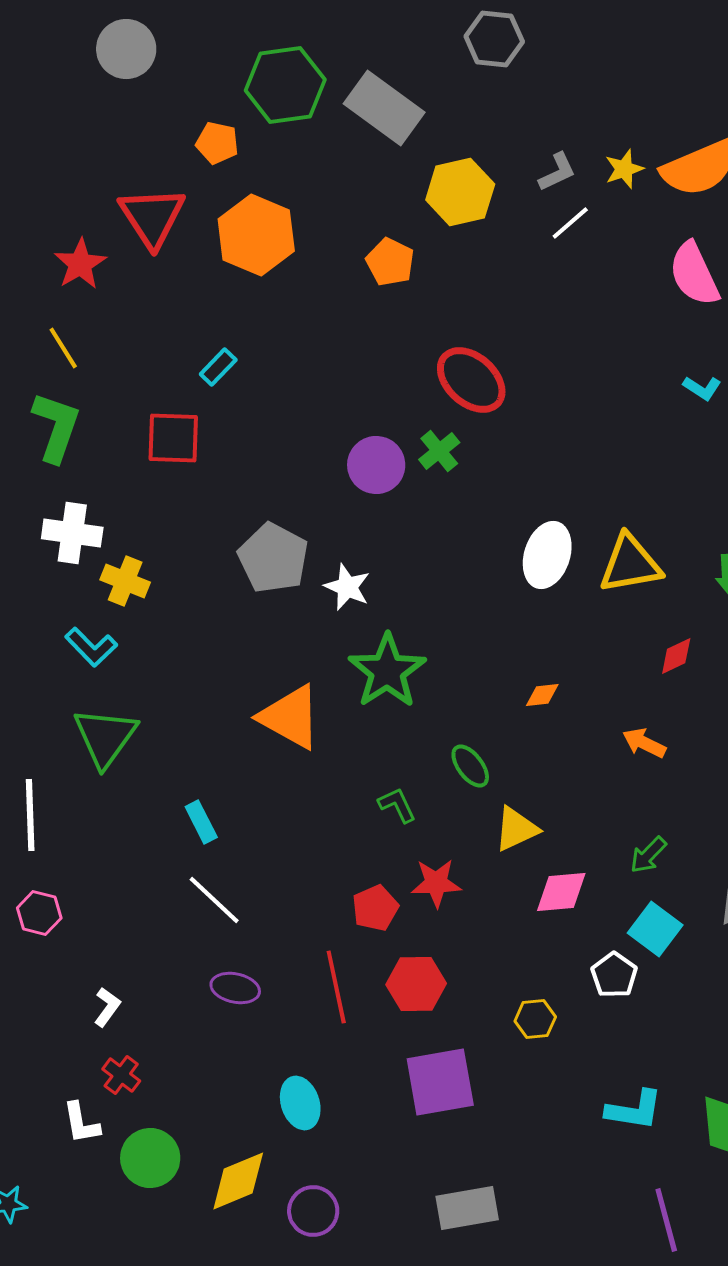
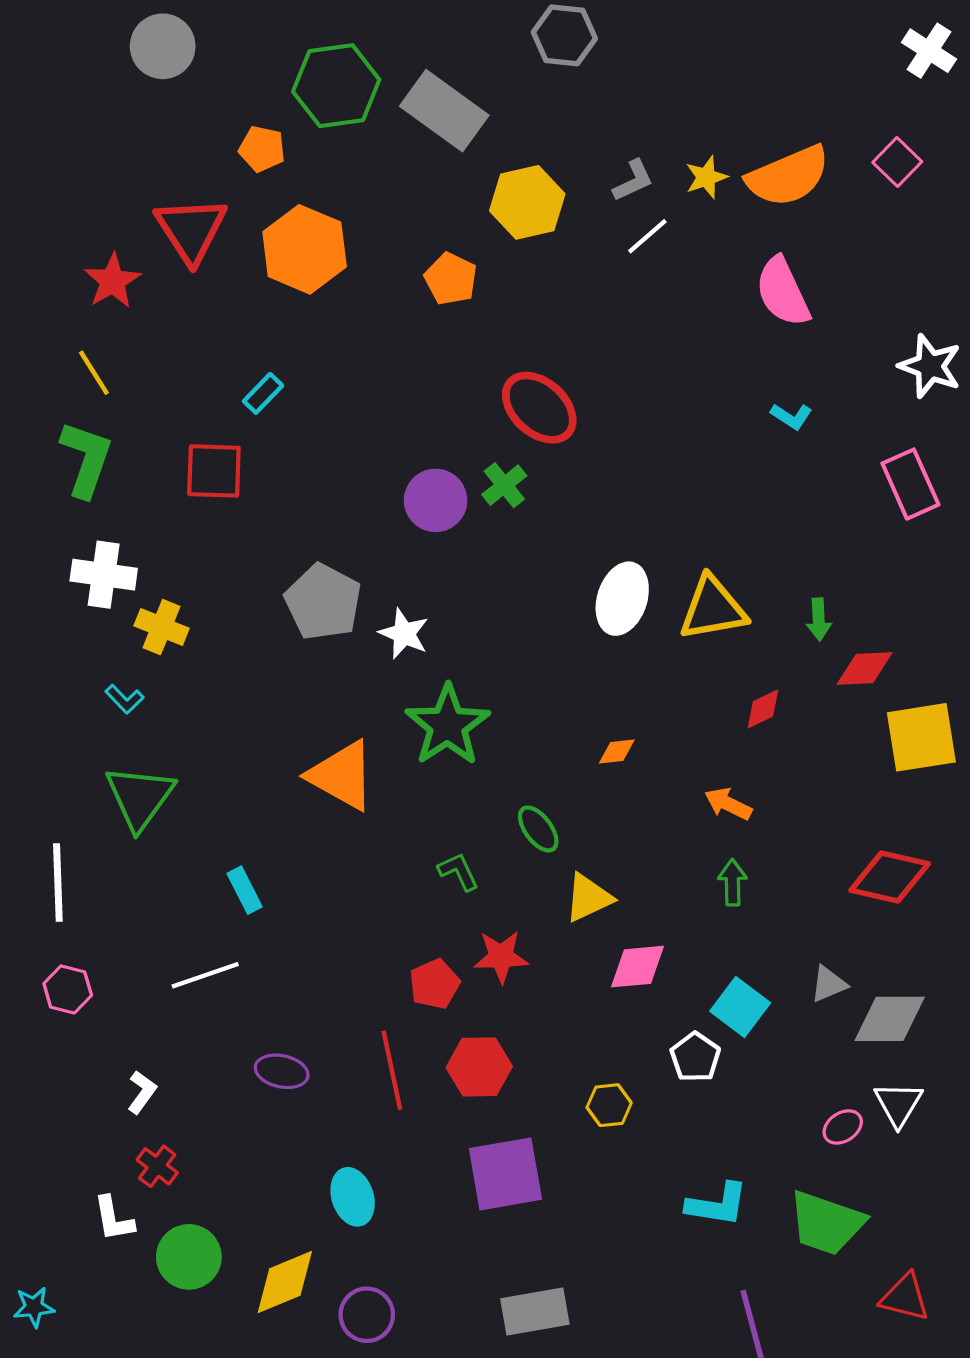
cyan L-shape: (91, 647) -> (124, 699), size x0.7
green arrow: (648, 855) -> (732, 882), moved, turned 135
white line: (214, 900) -> (205, 975), moved, turned -62

